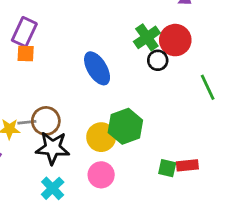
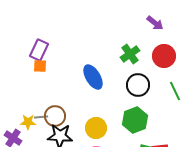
red circle: (175, 40) -> (164, 56), moved
black circle: (158, 60) -> (138, 85), moved, size x1.5
green hexagon: (125, 126) -> (135, 120), moved

